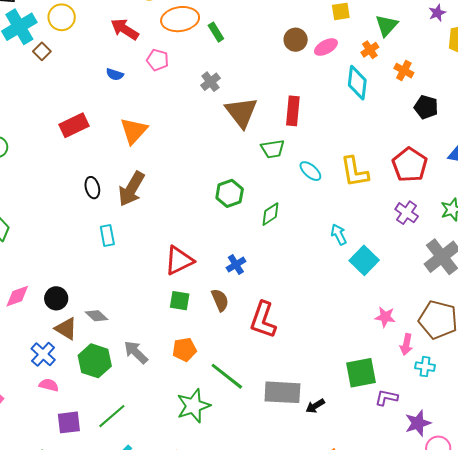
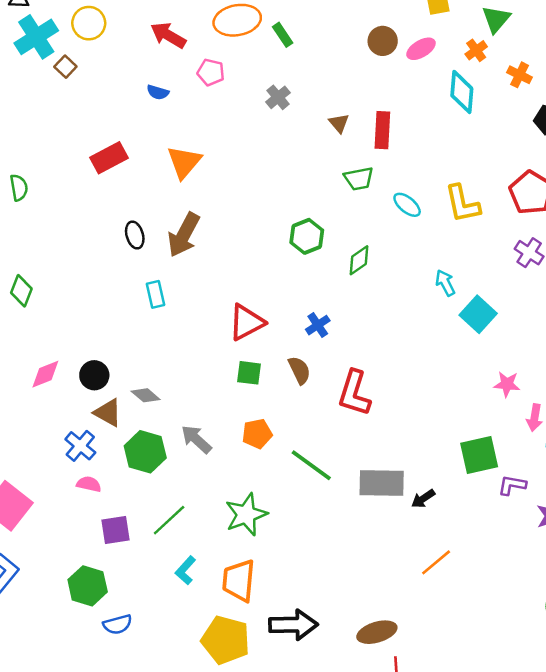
brown triangle: (241, 112) -> (339, 123), moved, size x0.5
green star: (193, 406) -> (246, 515), moved

